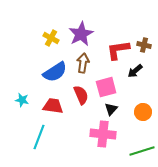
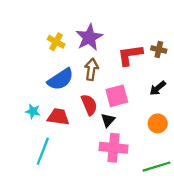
black arrow: (135, 71) -> (158, 88), moved
cyan star: (22, 100) -> (33, 111), moved
black triangle: (111, 109) -> (108, 120), moved

